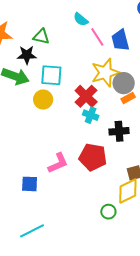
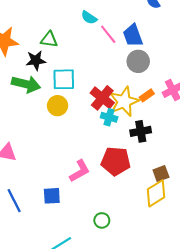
yellow star: (105, 73) -> (124, 101), moved
gray circle: (124, 83) -> (138, 61), moved
green circle: (108, 212) -> (102, 220), moved

